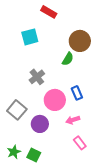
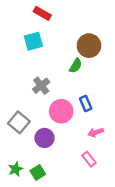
red rectangle: (49, 12) -> (42, 13), moved
pink arrow: (73, 120) -> (96, 132), moved
green square: (34, 155) -> (38, 172), turned 32

